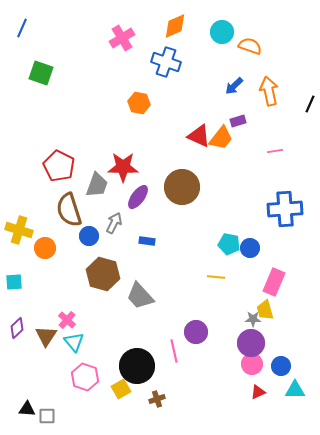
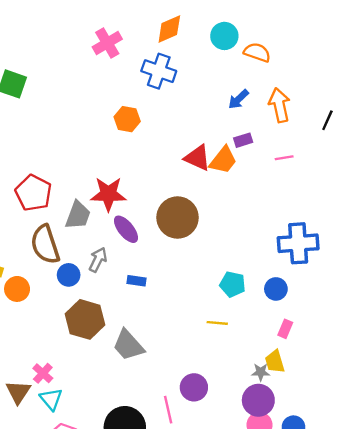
pink line: (275, 151) -> (284, 158), moved
purple ellipse: (138, 197) -> (126, 229), turned -75
blue circle: (250, 248) -> (276, 289), moved
pink rectangle: (274, 282) -> (285, 329), size x0.6

